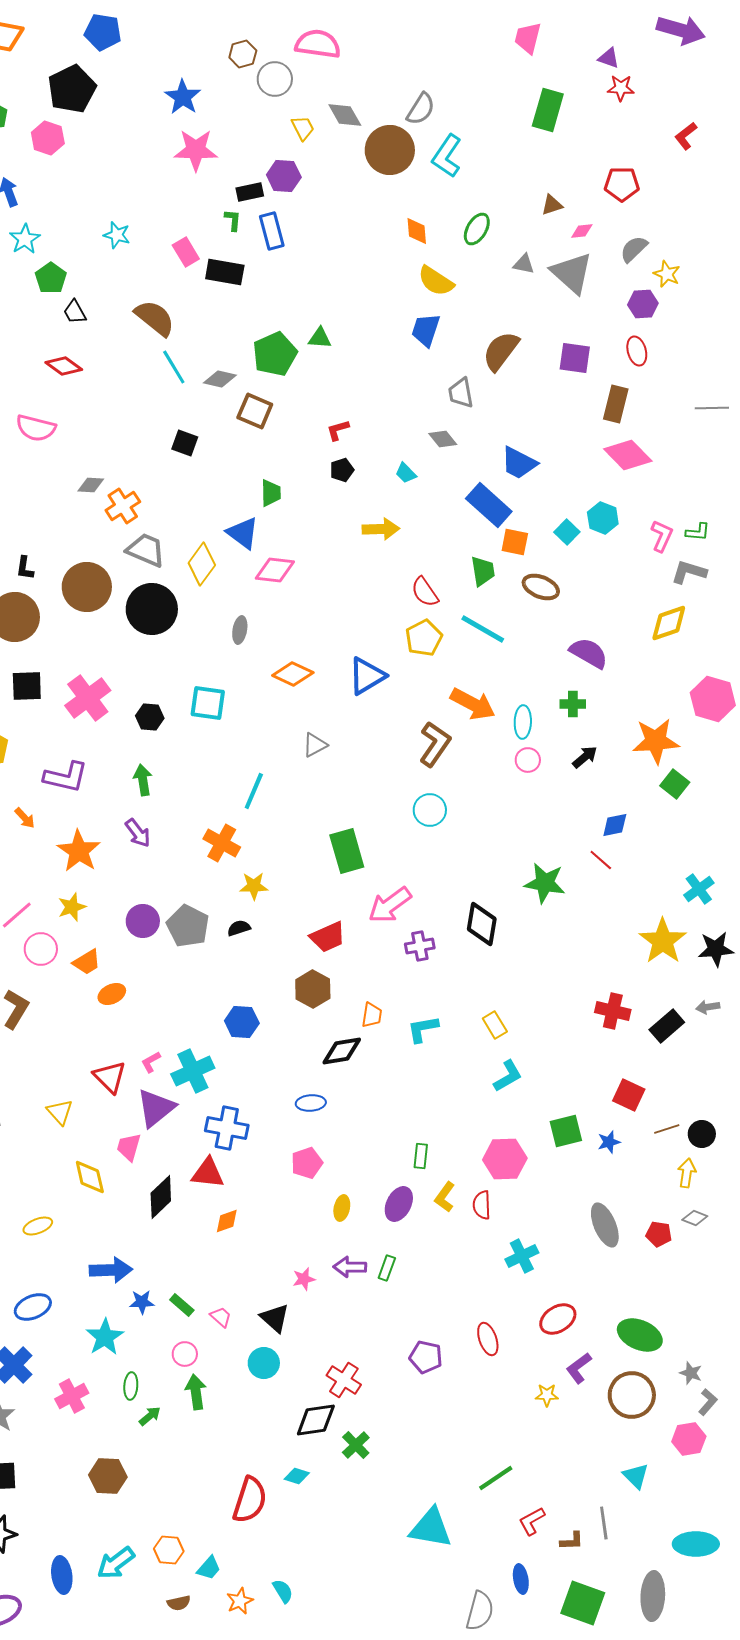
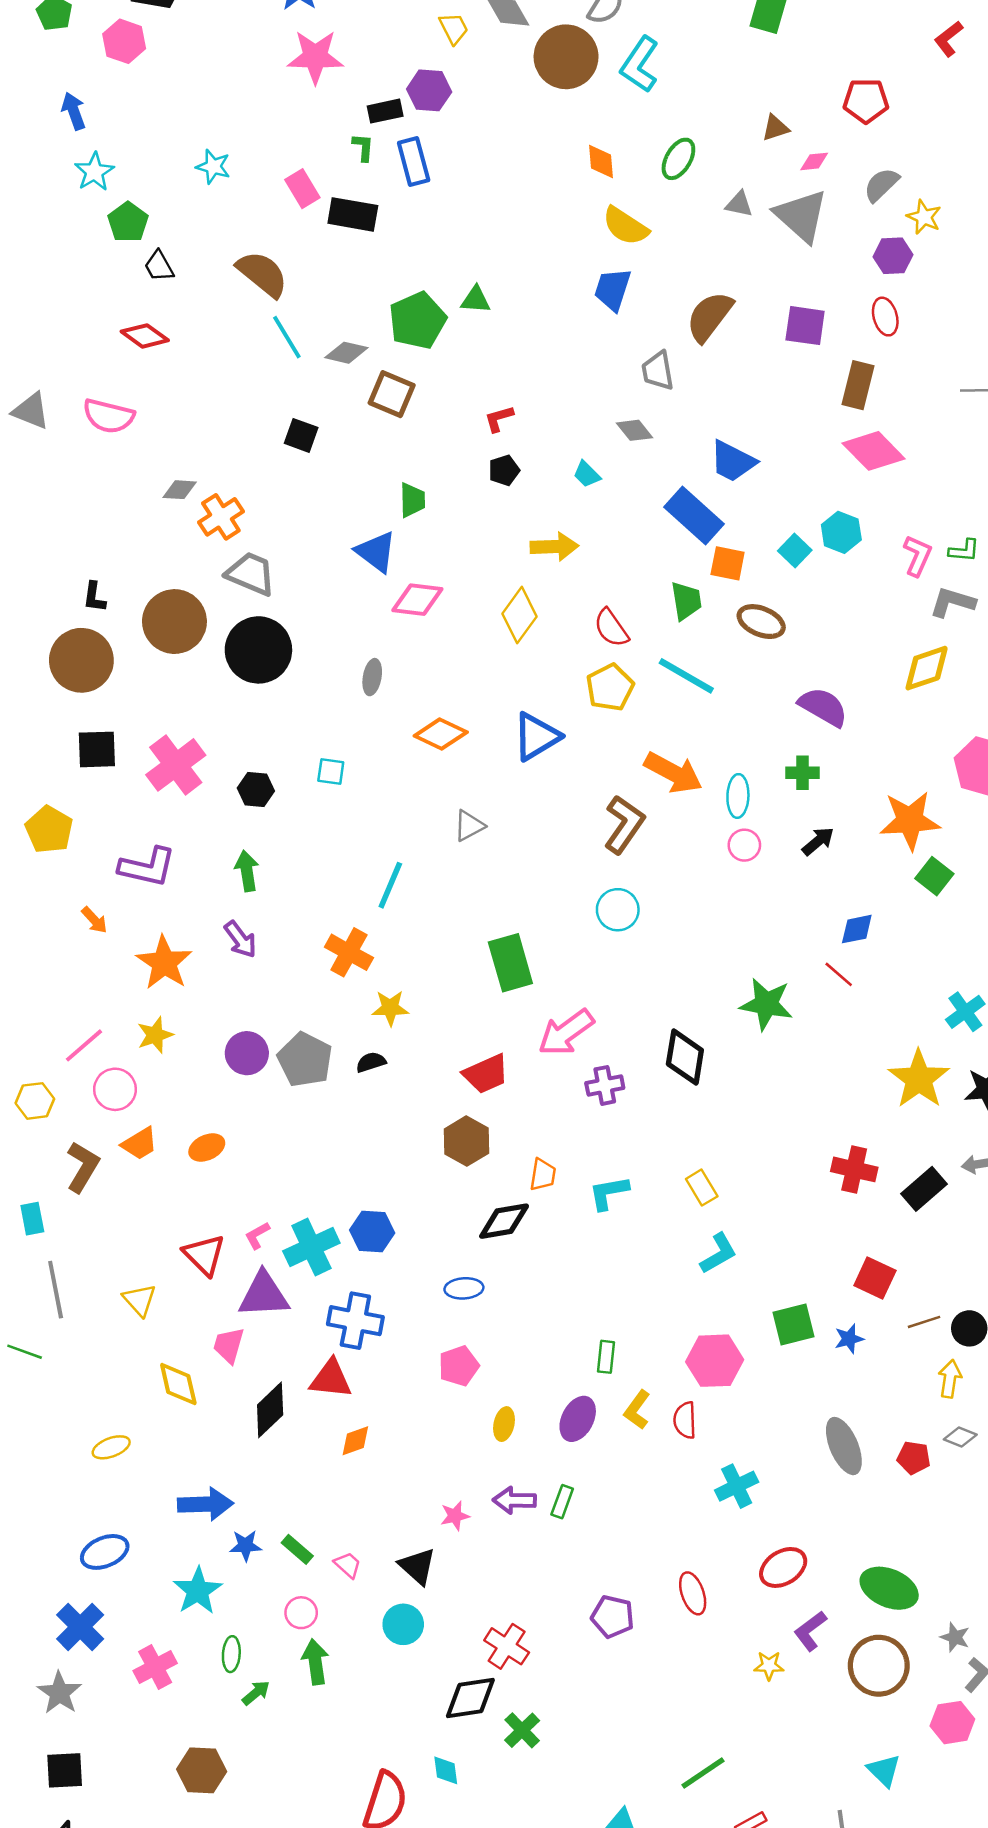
yellow diamond: (202, 564) -> (520, 615), moved
cyan square: (208, 703) -> (331, 771), size x0.6
orange trapezoid: (87, 962) -> (140, 1144), moved
blue hexagon: (242, 1022) -> (372, 1231), moved
purple triangle: (156, 1108) -> (264, 1295), turned 36
cyan diamond: (297, 1476) -> (446, 1770), turned 65

